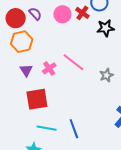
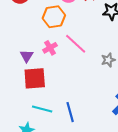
orange hexagon: (22, 42) -> (54, 17), moved
purple triangle: (26, 70) -> (27, 56), moved

